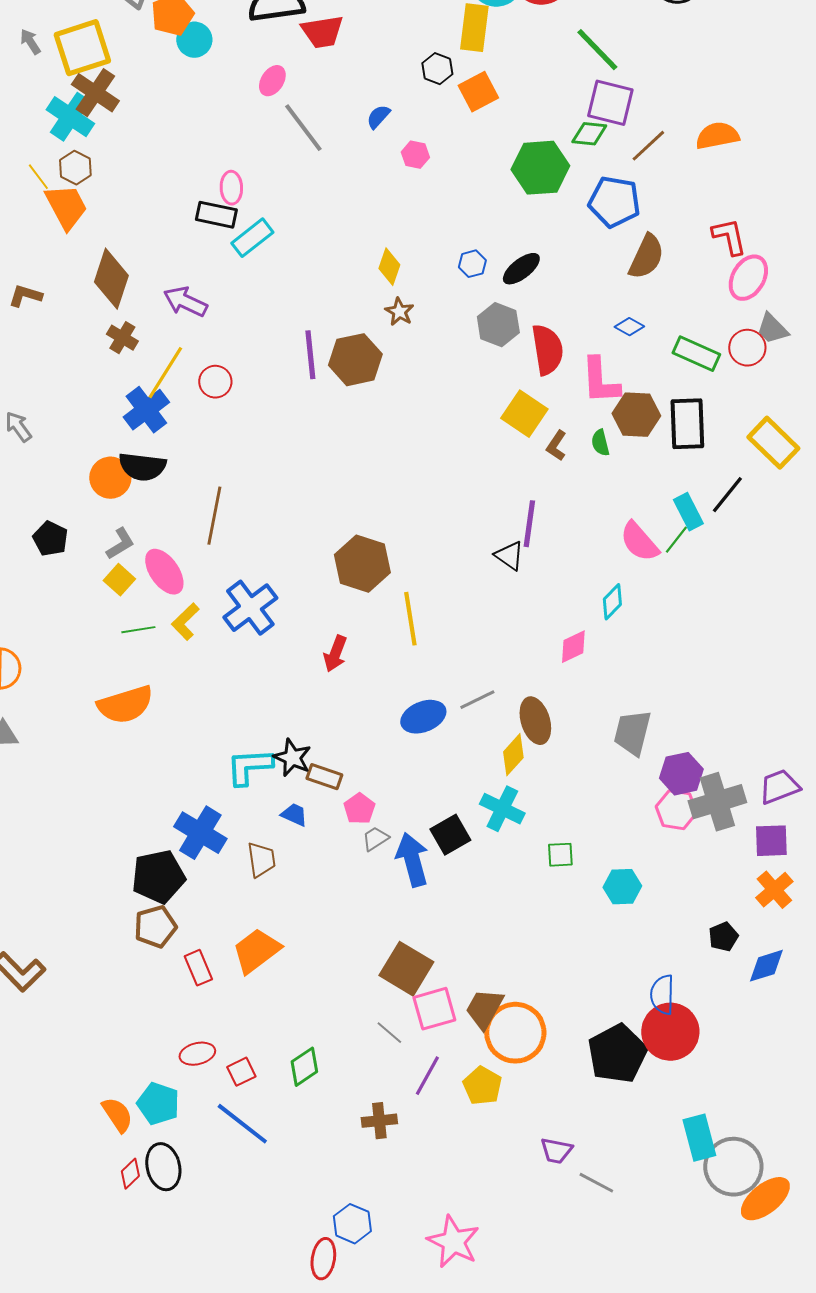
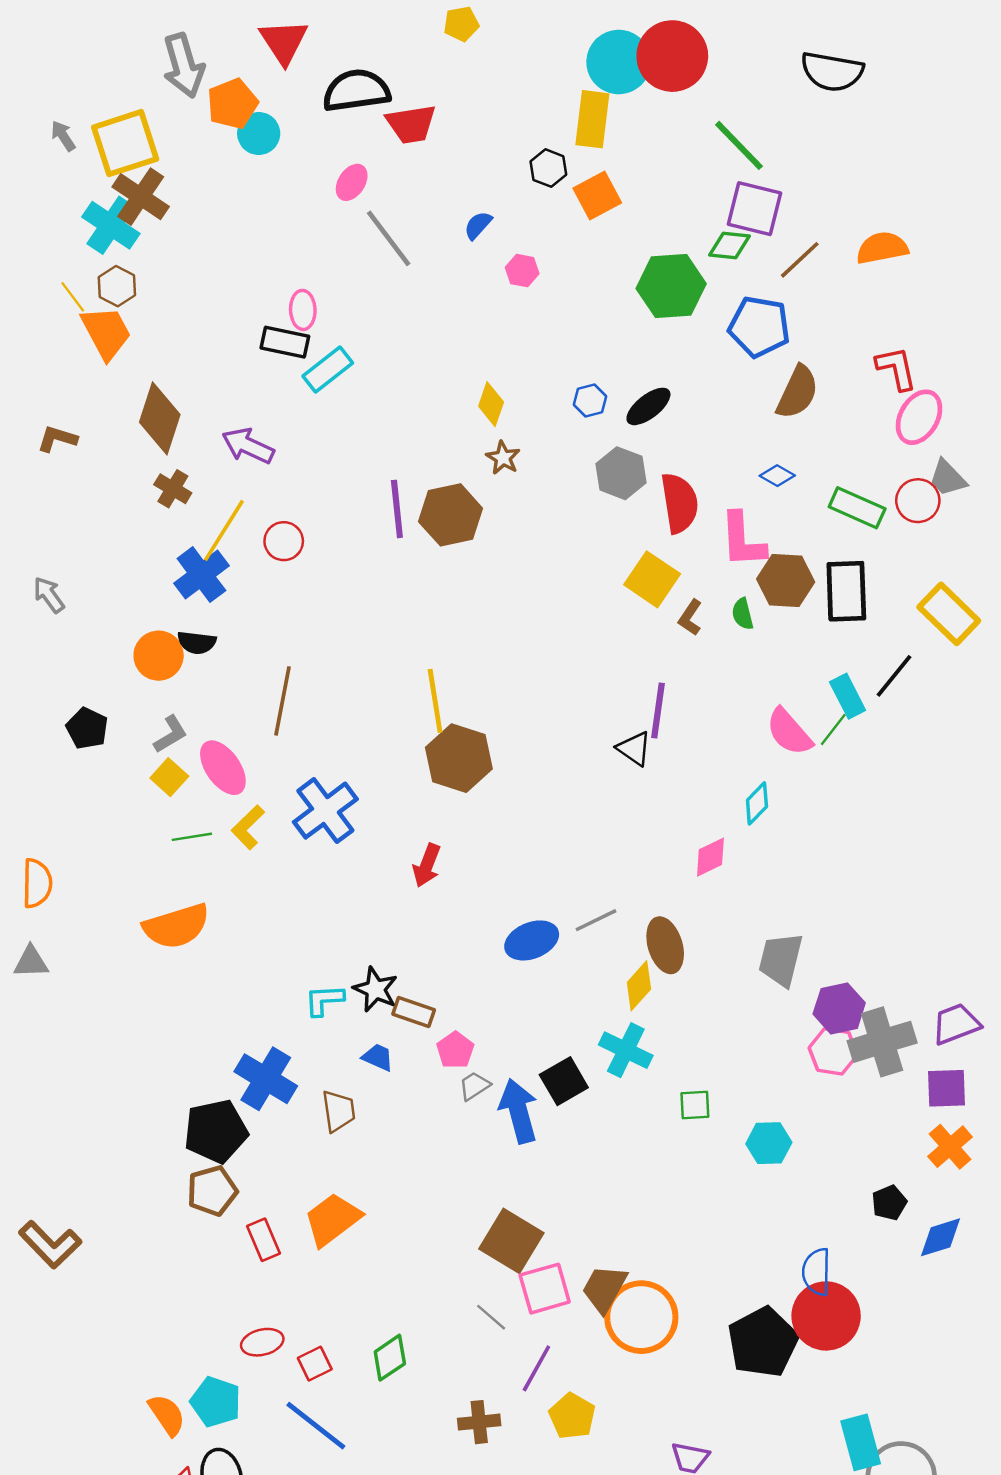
black semicircle: (142, 467) -> (197, 642), size x0.7
yellow line: (410, 619) -> (435, 701), moved
cyan L-shape: (249, 767) -> (324, 1000), size x0.7
yellow pentagon: (482, 1086) -> (572, 1416), moved

